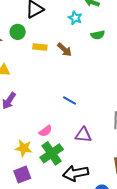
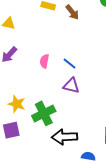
pink semicircle: (45, 131) -> (44, 61), moved, turned 128
purple triangle: (83, 135) -> (71, 86), moved

